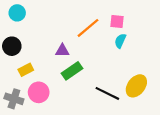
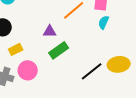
yellow ellipse: (136, 86) -> (119, 64), turned 45
black line: (107, 93) -> (92, 71), turned -65

